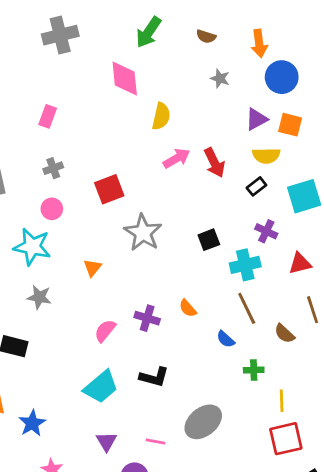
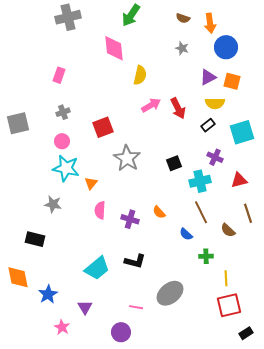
brown semicircle: (206, 36) -> (183, 18), moved
cyan star: (32, 247) -> (66, 168), moved
pink semicircle: (105, 331) -> (100, 210), moved, turned -36
purple triangle: (106, 441) -> (85, 307), moved

